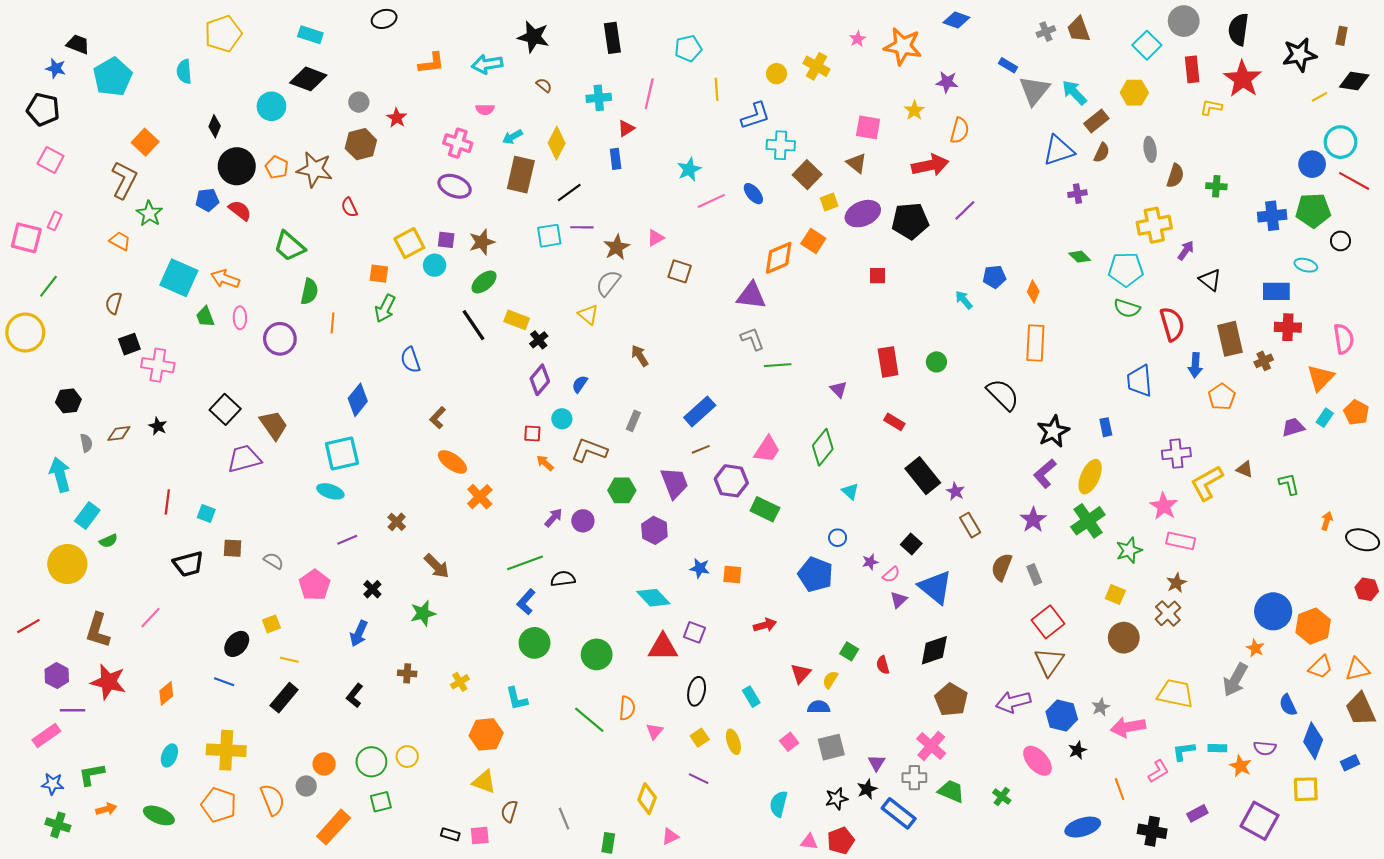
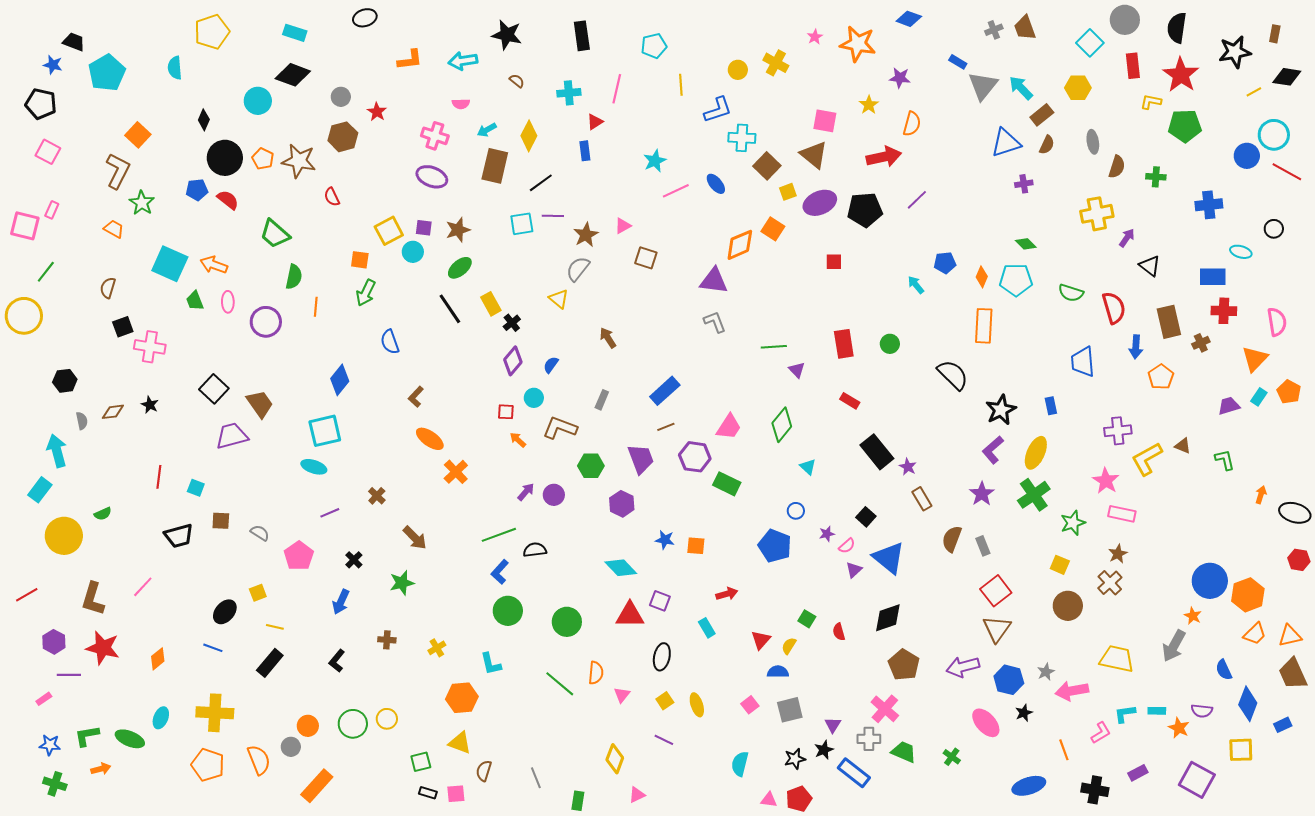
brown triangle: (856, 163) -> (814, 155), size x1.4
green pentagon: (1313, 210) -> (1185, 126), moved
cyan pentagon: (1126, 269) -> (1016, 280), moved
yellow rectangle: (517, 320) -> (491, 304), turned 40
green line: (778, 365) -> (774, 347), moved
cyan rectangle: (87, 516) -> (40, 490), moved
cyan rectangle: (751, 697) -> (707, 628), moved
pink rectangle: (46, 735) -> (44, 699), size x0.6
green square: (381, 802) -> (421, 762), moved
green ellipse: (159, 815) -> (130, 739), moved

